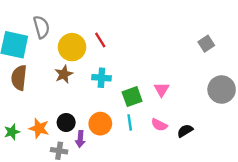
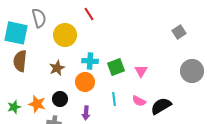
red line: (100, 40) -> (89, 14), moved
brown star: (64, 74) -> (57, 68), moved
green square: (132, 97) -> (116, 67), moved
orange circle: (100, 124) -> (85, 82), moved
black semicircle: (185, 131) -> (161, 106), size x1.5
purple arrow: (80, 139) -> (86, 113), moved

